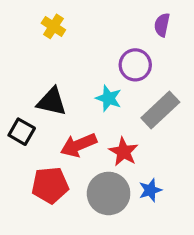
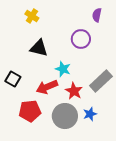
cyan star: (109, 98) -> (63, 69), moved
black triangle: (52, 102) -> (39, 48), moved
gray rectangle: (160, 110) -> (101, 81), moved

